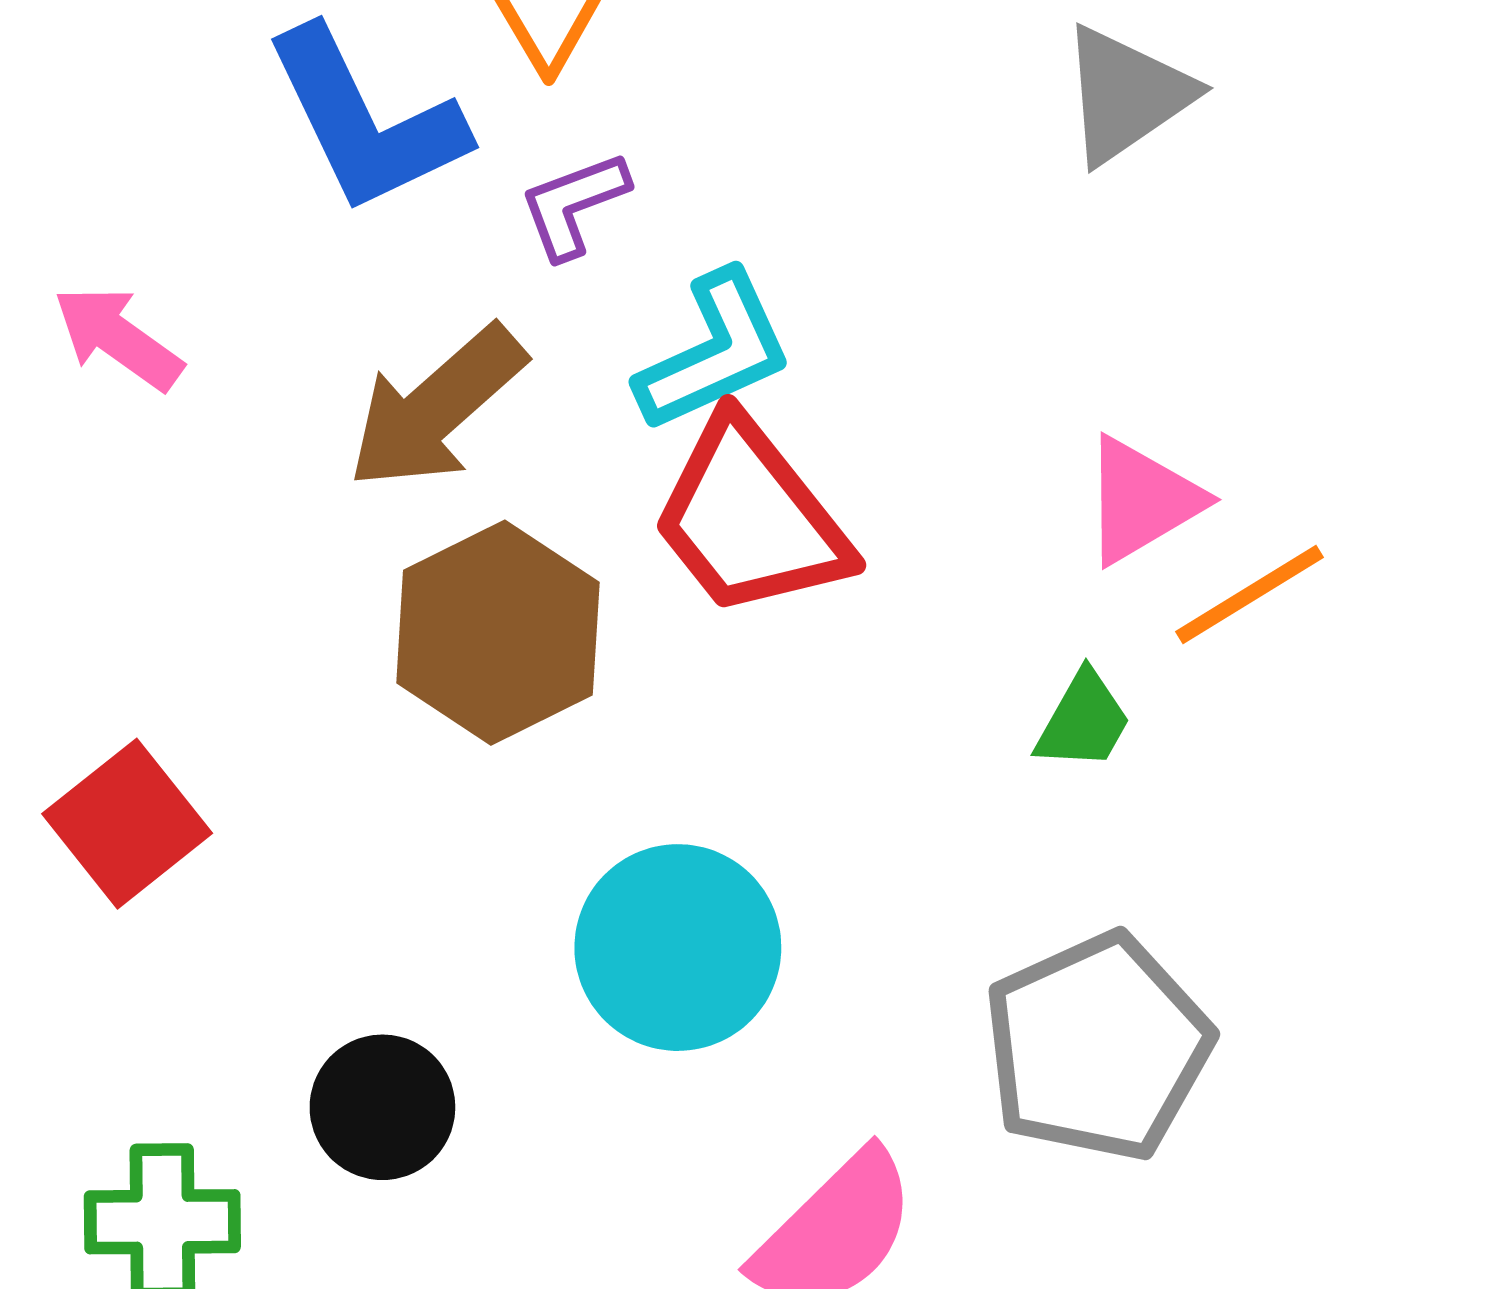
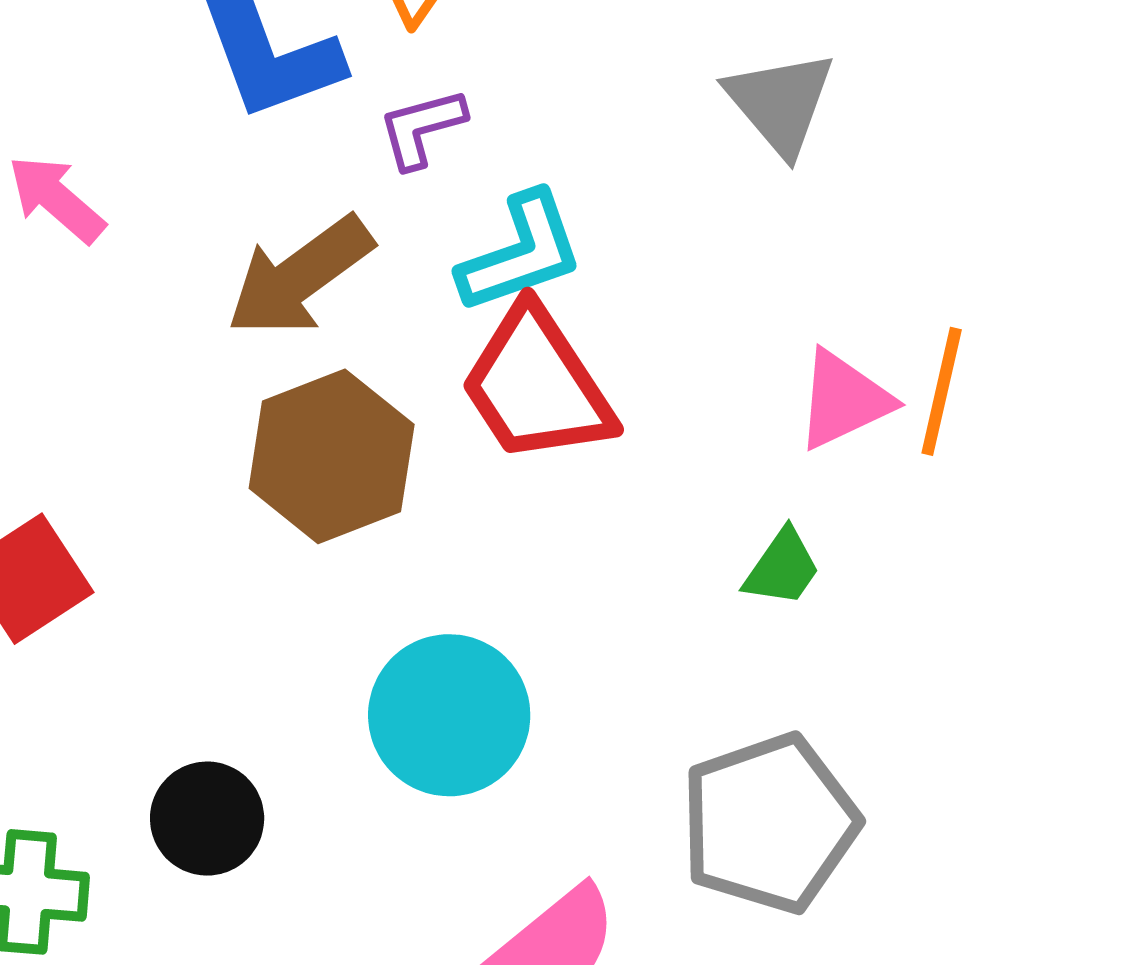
gray triangle: (1126, 95) -> (780, 103), moved, turned -41
orange line: (1249, 595) -> (942, 391), moved, turned -51

